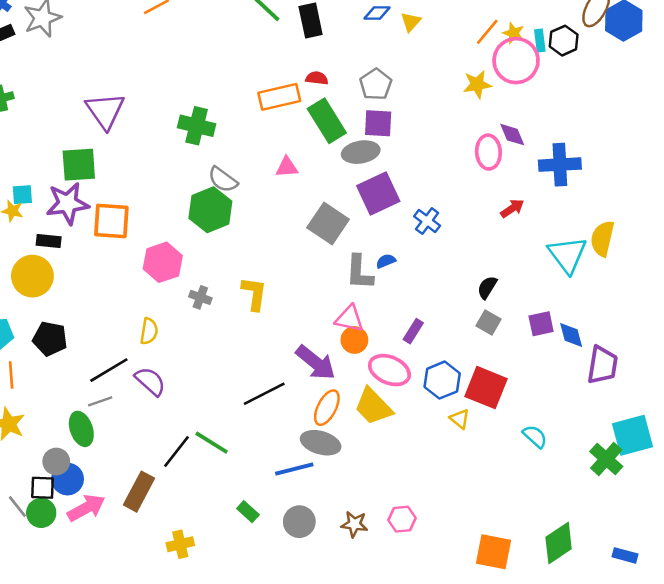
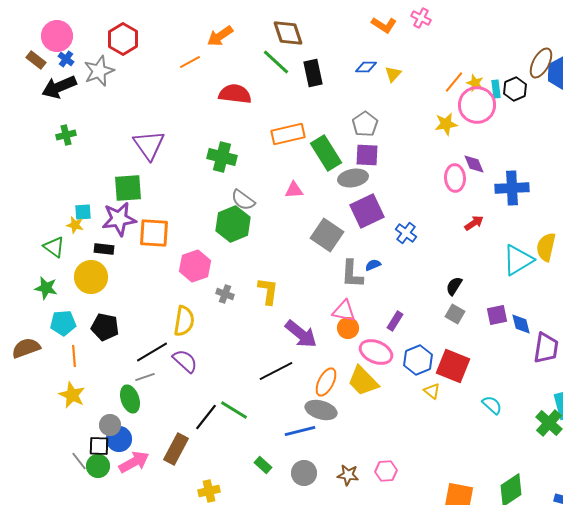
red semicircle: (317, 78) -> (235, 94), moved, size x1.8
cyan triangle: (567, 255) -> (518, 260), turned 36
yellow semicircle: (149, 331) -> (184, 321), size x1.4
purple arrow: (316, 363) -> (301, 334), moved

